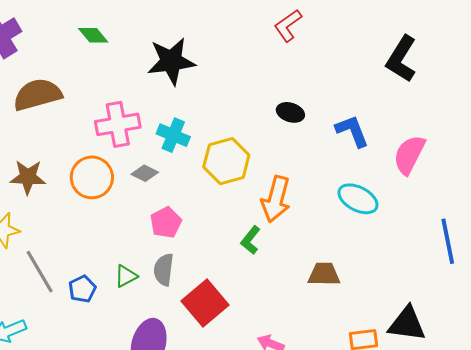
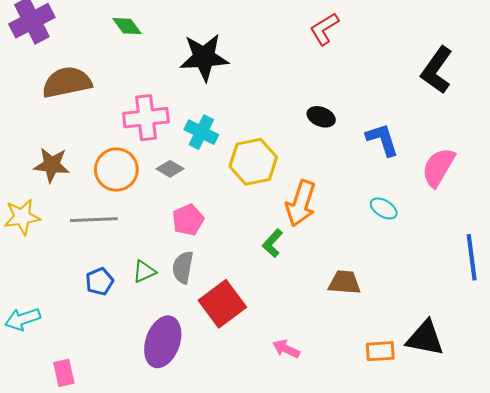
cyan ellipse: (358, 199) -> (384, 208), size x0.7
gray line: (40, 272) -> (94, 220), moved, turned -66

